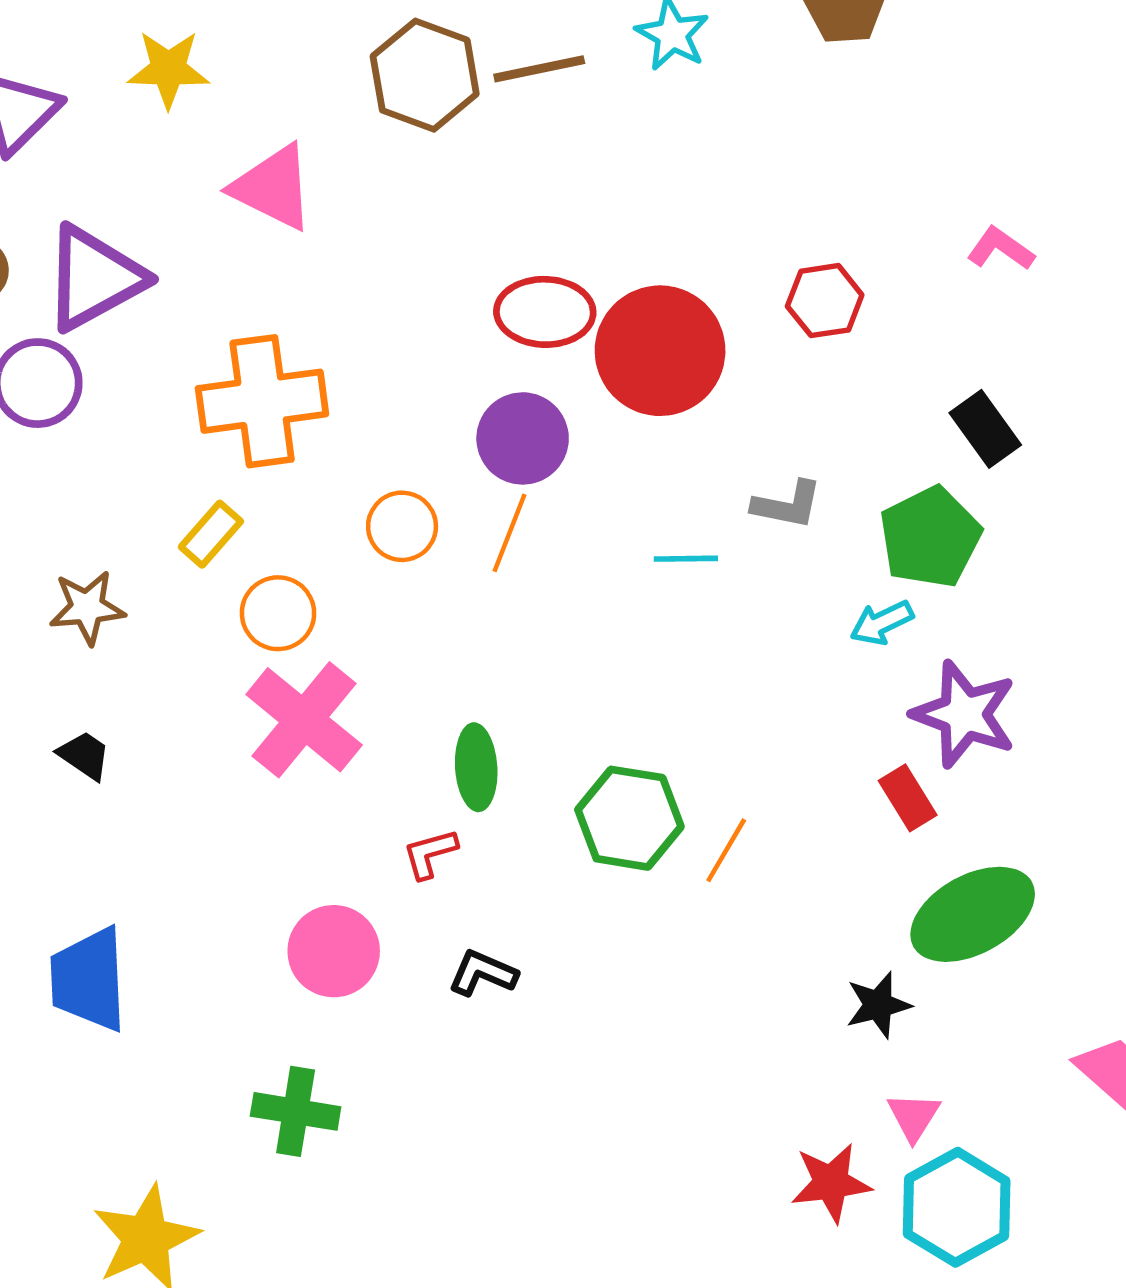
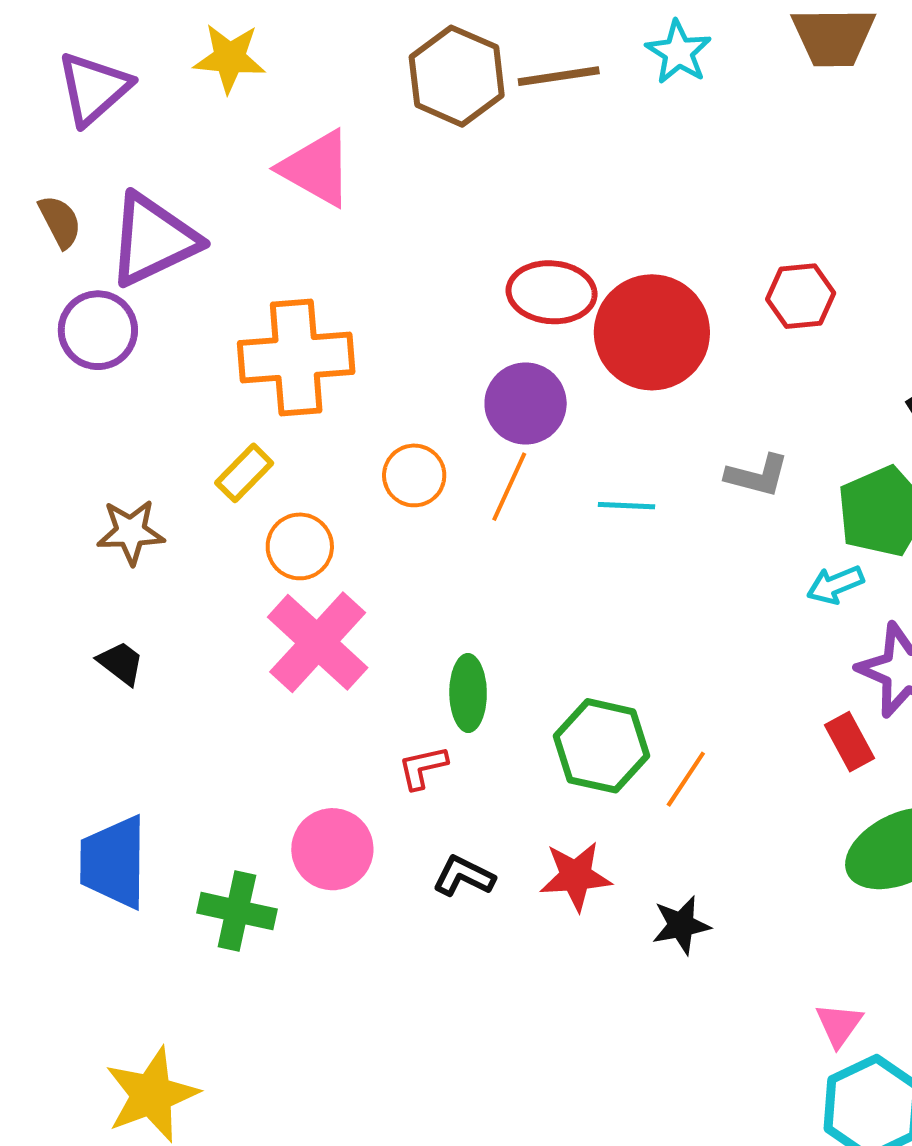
cyan line: (686, 559) -> (626, 506), moved
black star: (878, 1005) -> (681, 925), moved
green cross: (296, 1111) -> (237, 911), moved
red star: (831, 1183) -> (576, 876), moved

